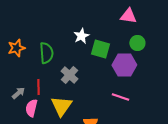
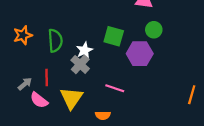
white star: (81, 36) -> (84, 50), moved
pink line: (120, 97) -> (115, 88), moved
pink semicircle: (31, 108) -> (39, 100), turned -66

